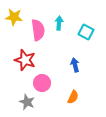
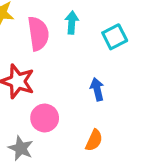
cyan square: (86, 32) -> (115, 37), turned 35

